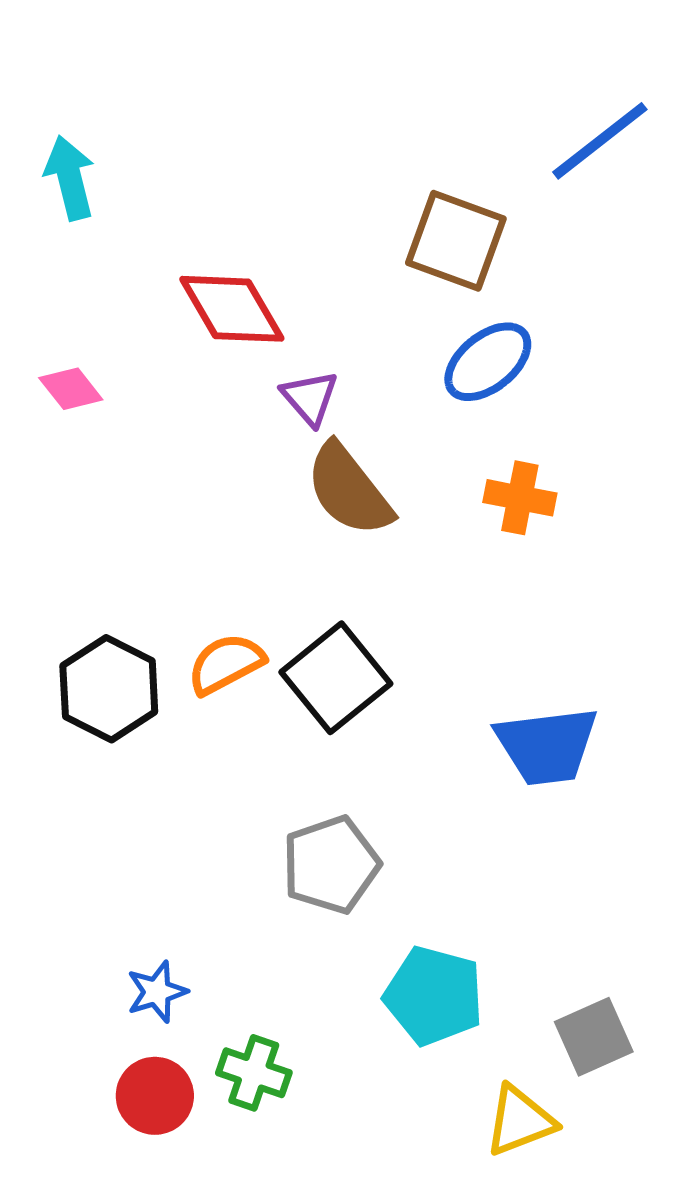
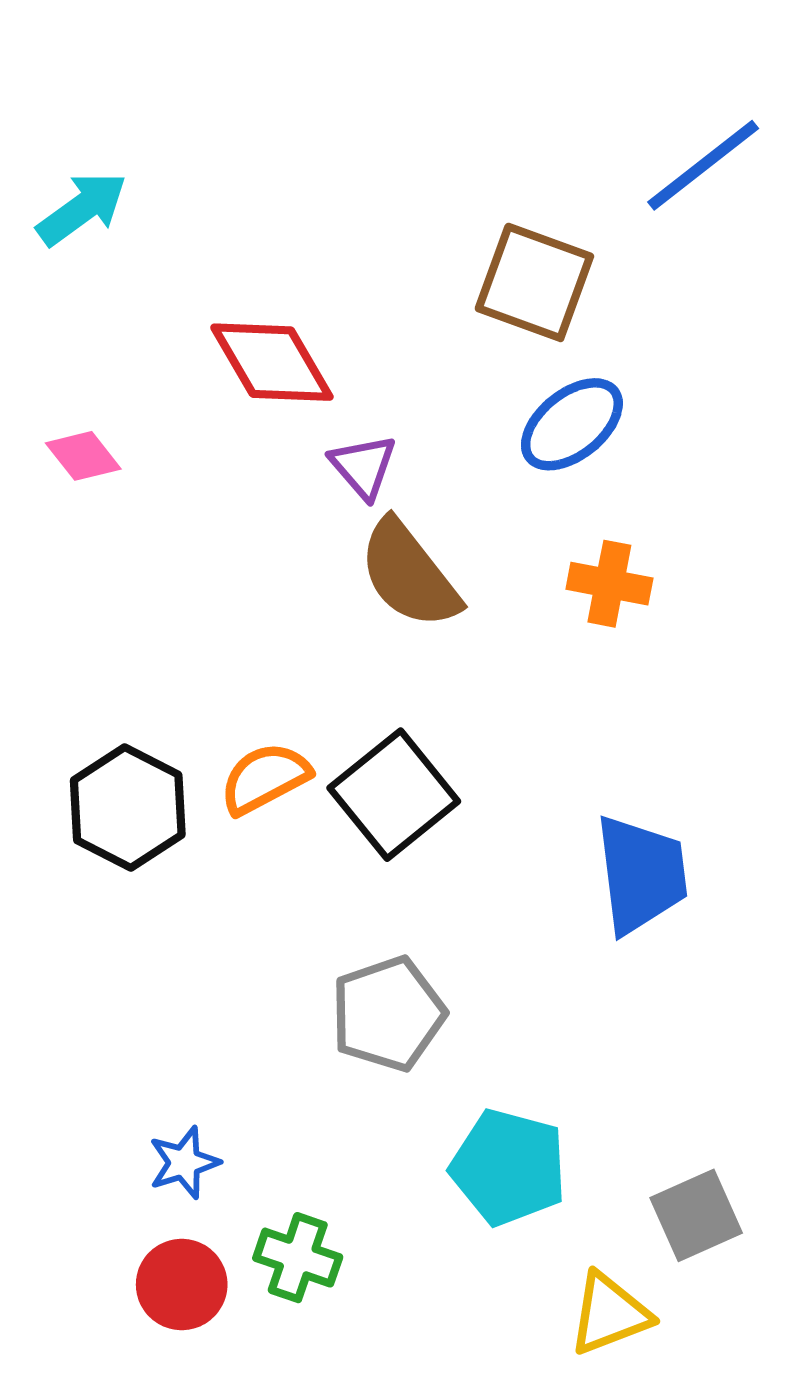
cyan arrow: (70, 178) -> (82, 209), turned 68
blue trapezoid: (547, 746) -> (641, 874), turned -90

